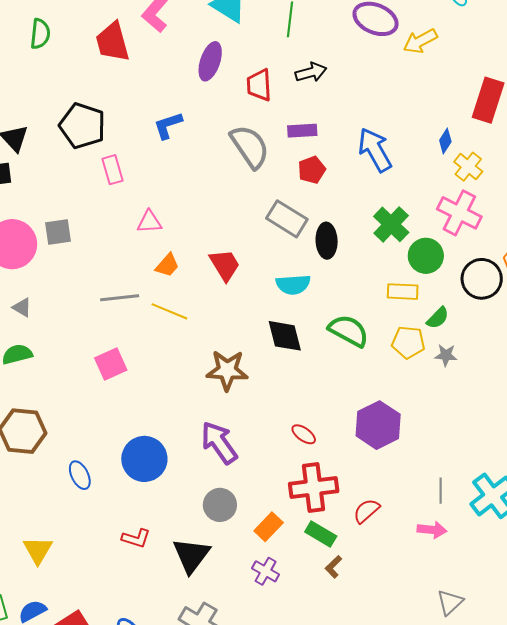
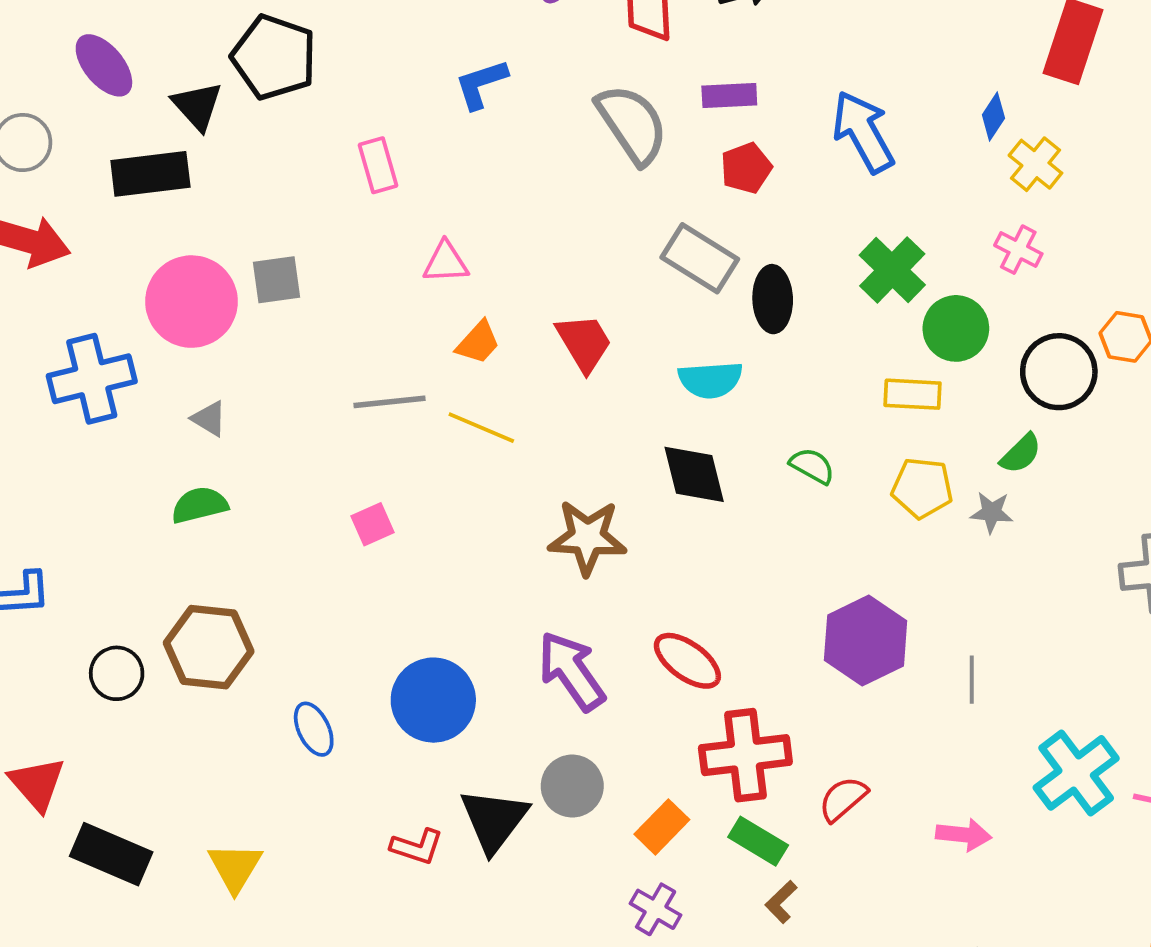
black pentagon: (82, 126) -> (274, 57), moved
pink cross: (459, 213) -> (1018, 250), size x0.6
green semicircle: (438, 318) -> (1021, 454), moved
green semicircle: (349, 331) -> (812, 466), size x0.6
pink square: (111, 364) -> (372, 524), size x0.7
red ellipse: (304, 434) -> (687, 661), moved, size x1.5
gray line: (441, 491) -> (972, 680), moved
black triangle: (191, 555) -> (494, 820), moved

